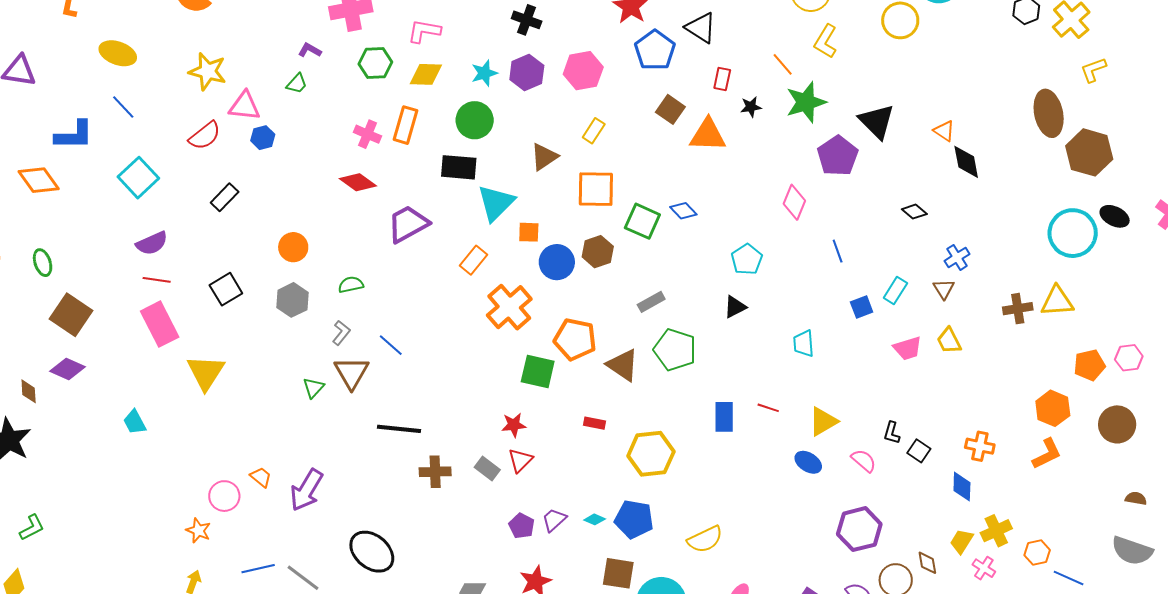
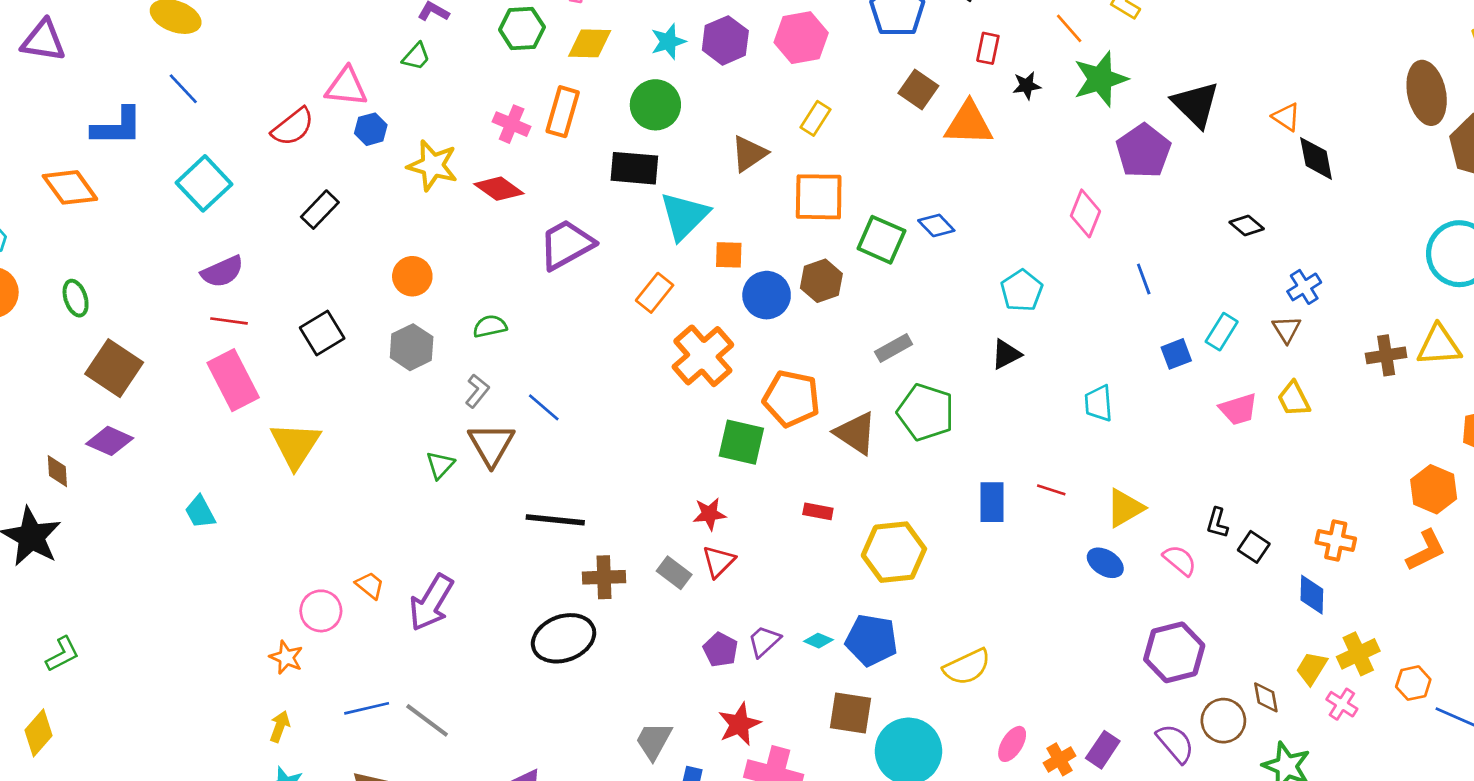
yellow star: (208, 71) -> (432, 165), moved
black ellipse: (372, 552) -> (564, 638), moved, turned -60

